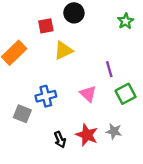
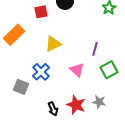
yellow triangle: (63, 50) -> (53, 44), moved
purple line: (109, 69) -> (95, 49), turned 32
blue cross: (46, 96) -> (41, 72), turned -30

